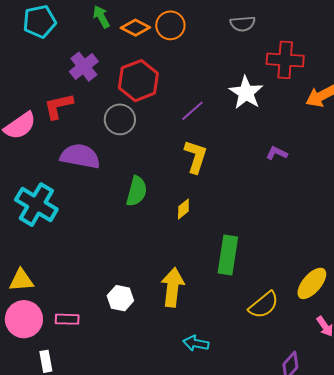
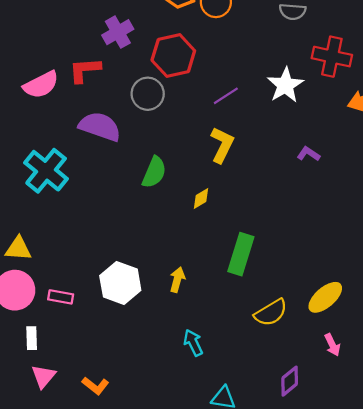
yellow arrow: (173, 287) -> (177, 280), size x0.6
white hexagon: (120, 298) -> (120, 283), size x1.5
cyan arrow: (196, 343) -> (193, 343), turned 45

